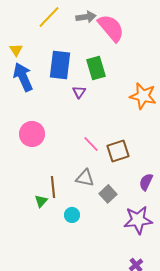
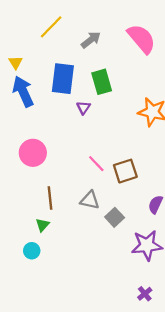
gray arrow: (86, 17) -> (91, 40), moved, turned -30
pink semicircle: (111, 28) -> (141, 39), moved
brown line: (53, 187) -> (50, 198), moved
cyan circle: (72, 215) -> (32, 251), moved

